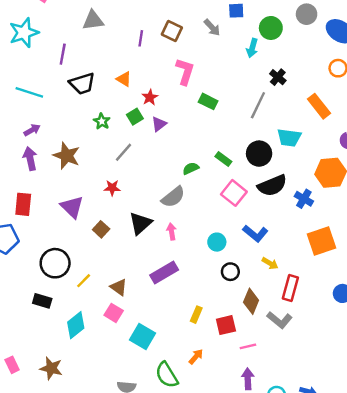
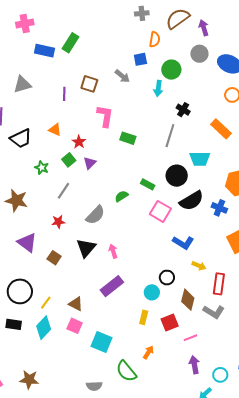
gray semicircle: (173, 197) -> (95, 215), moved
cyan circle: (217, 242) -> (152, 292), moved
cyan diamond: (76, 325) -> (44, 328), moved

